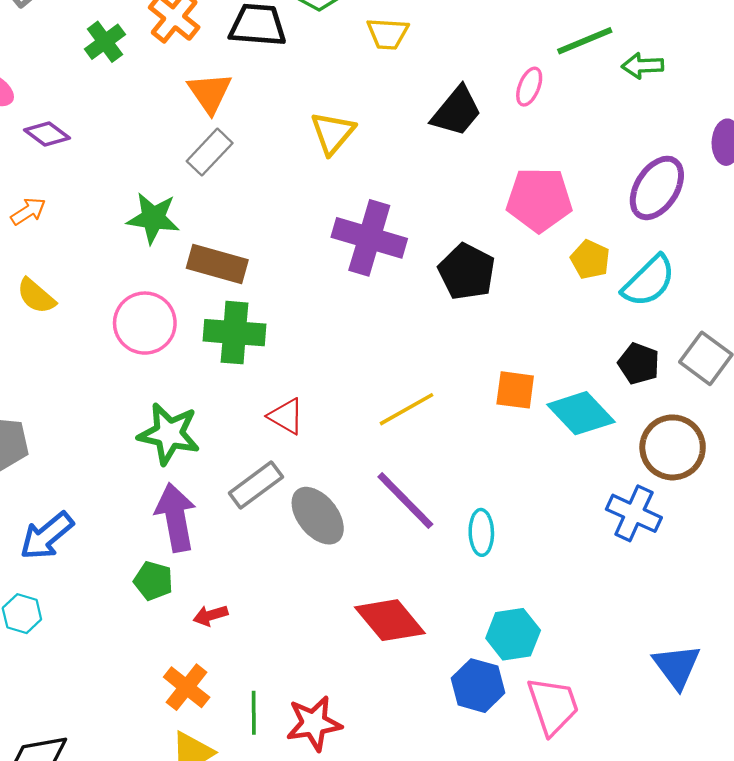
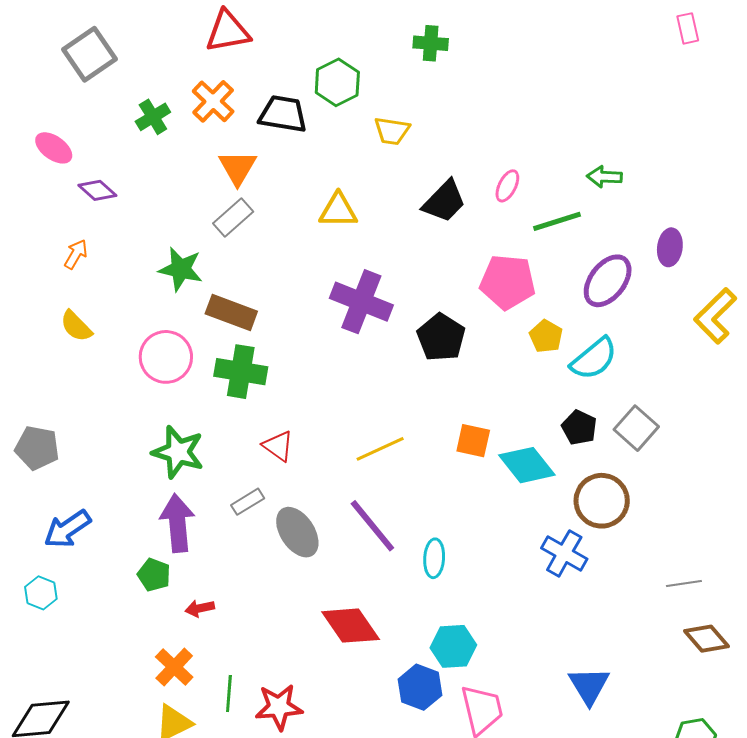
green line: (585, 41) -> (557, 221), moved
yellow triangle: (333, 133) -> (338, 210), turned 45
orange arrow: (28, 211) -> (76, 254), turned -32
gray rectangle: (256, 485) -> (248, 502), size x0.7

